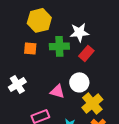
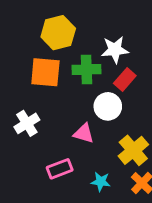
orange square: (30, 48) -> (45, 72), size x1.6
white circle: (79, 82) -> (108, 106), moved

